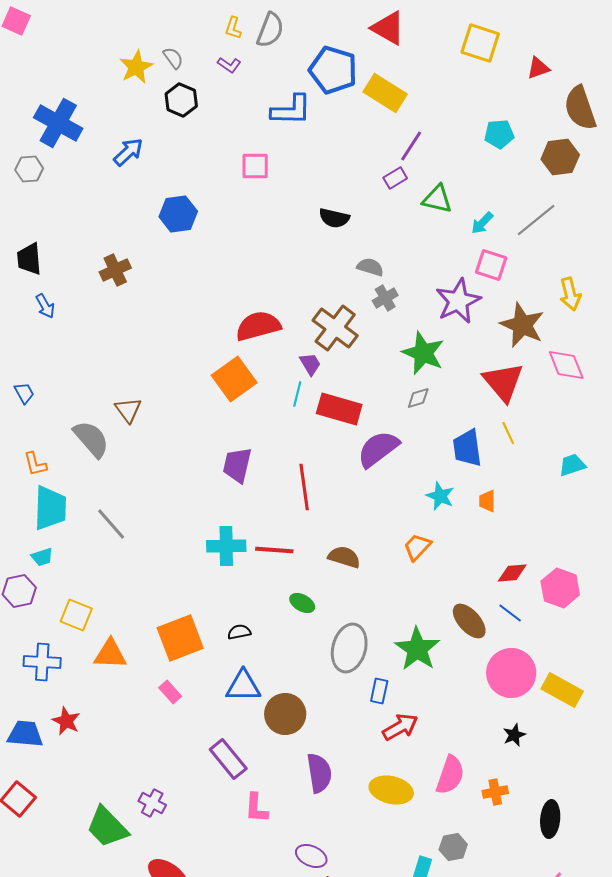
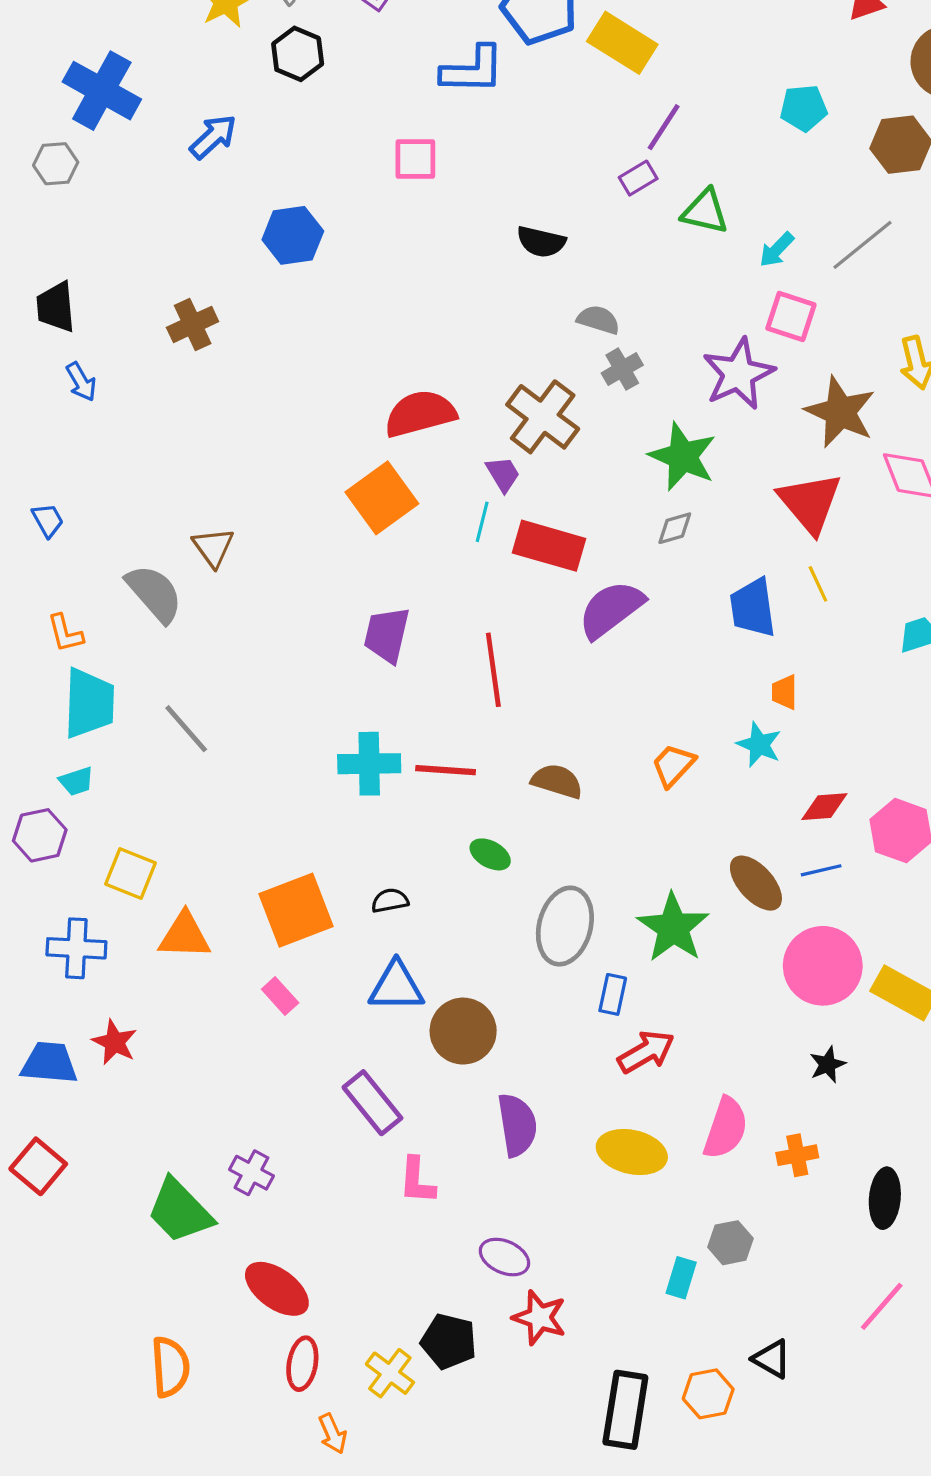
cyan star: (440, 496) -> (759, 745), moved
blue line: (510, 613) -> (821, 870), turned -50

